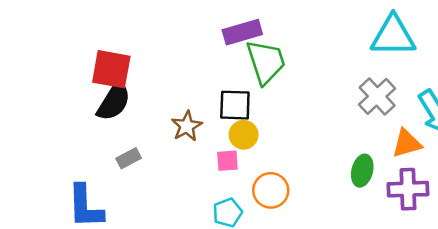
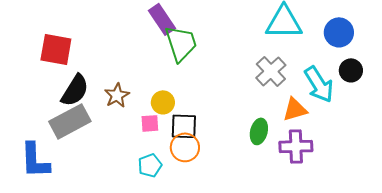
purple rectangle: (242, 32) -> (162, 19), turned 72
black semicircle: (114, 101) -> (75, 90), moved
black square: (235, 105) -> (184, 126), moved
gray rectangle: (129, 158) -> (70, 121), size x2.0

